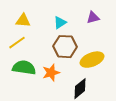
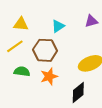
brown hexagon: (65, 47) -> (45, 50), moved
green semicircle: (24, 68) -> (22, 71), size x0.7

